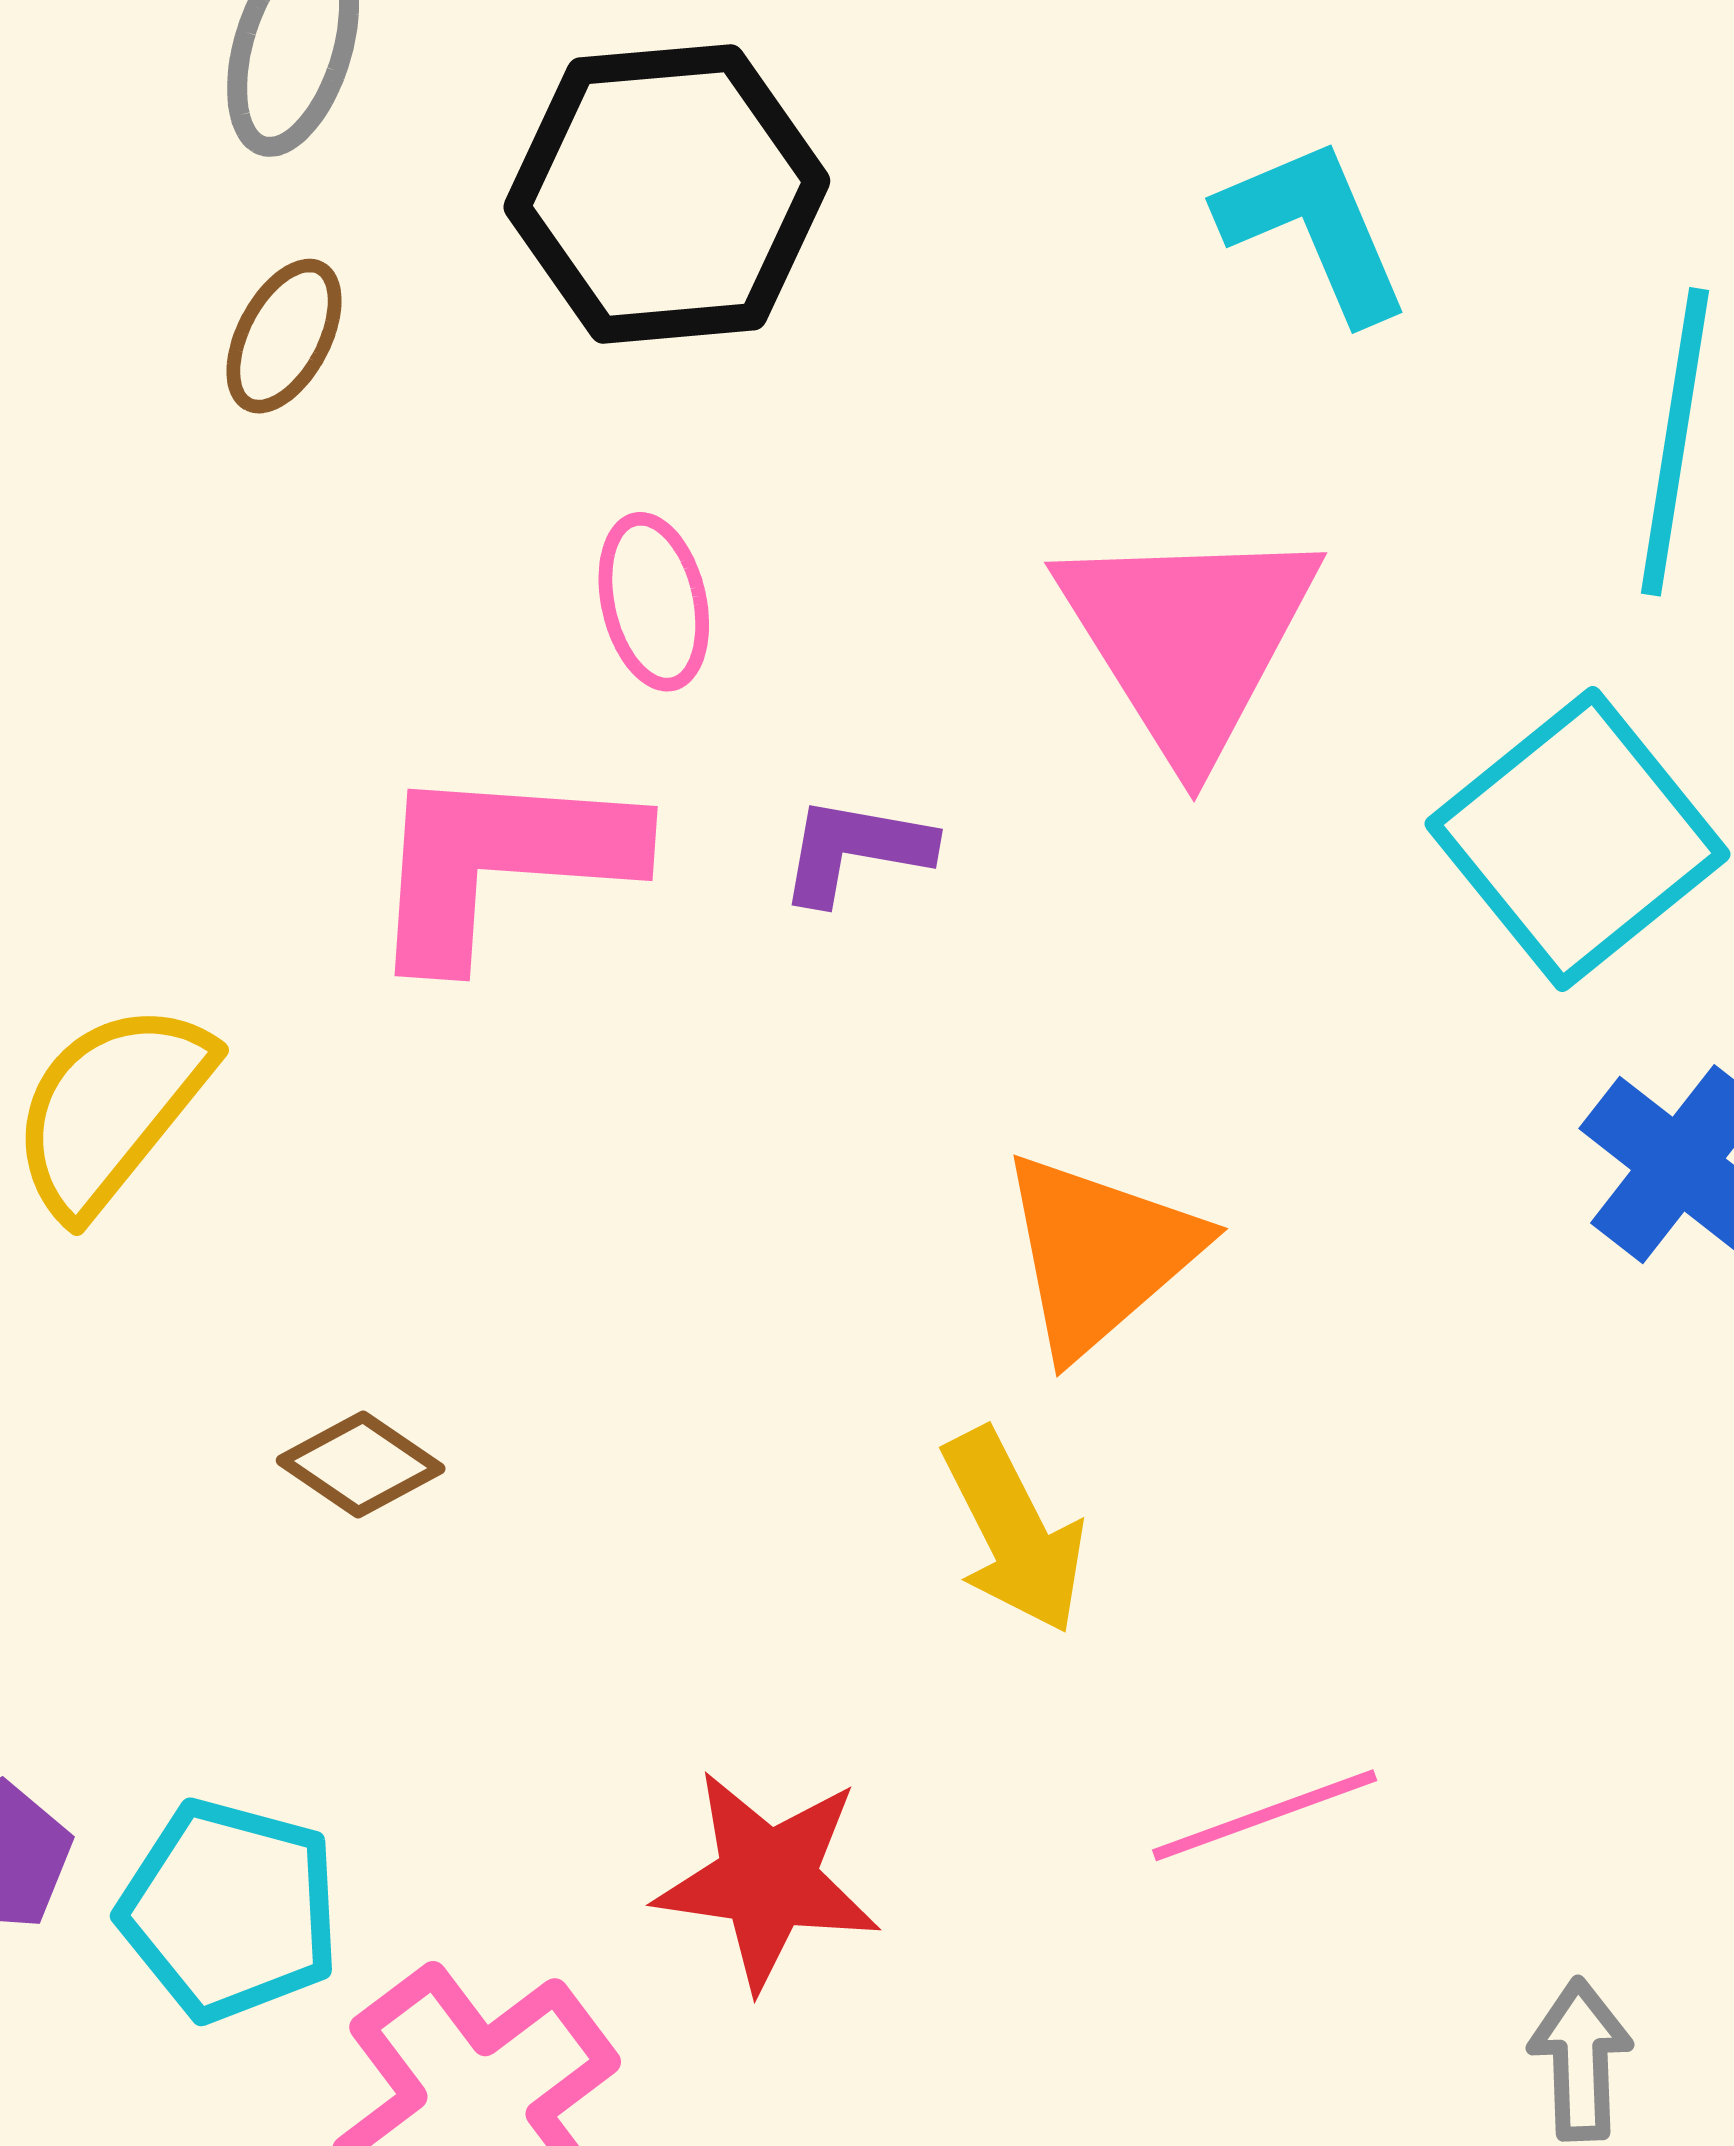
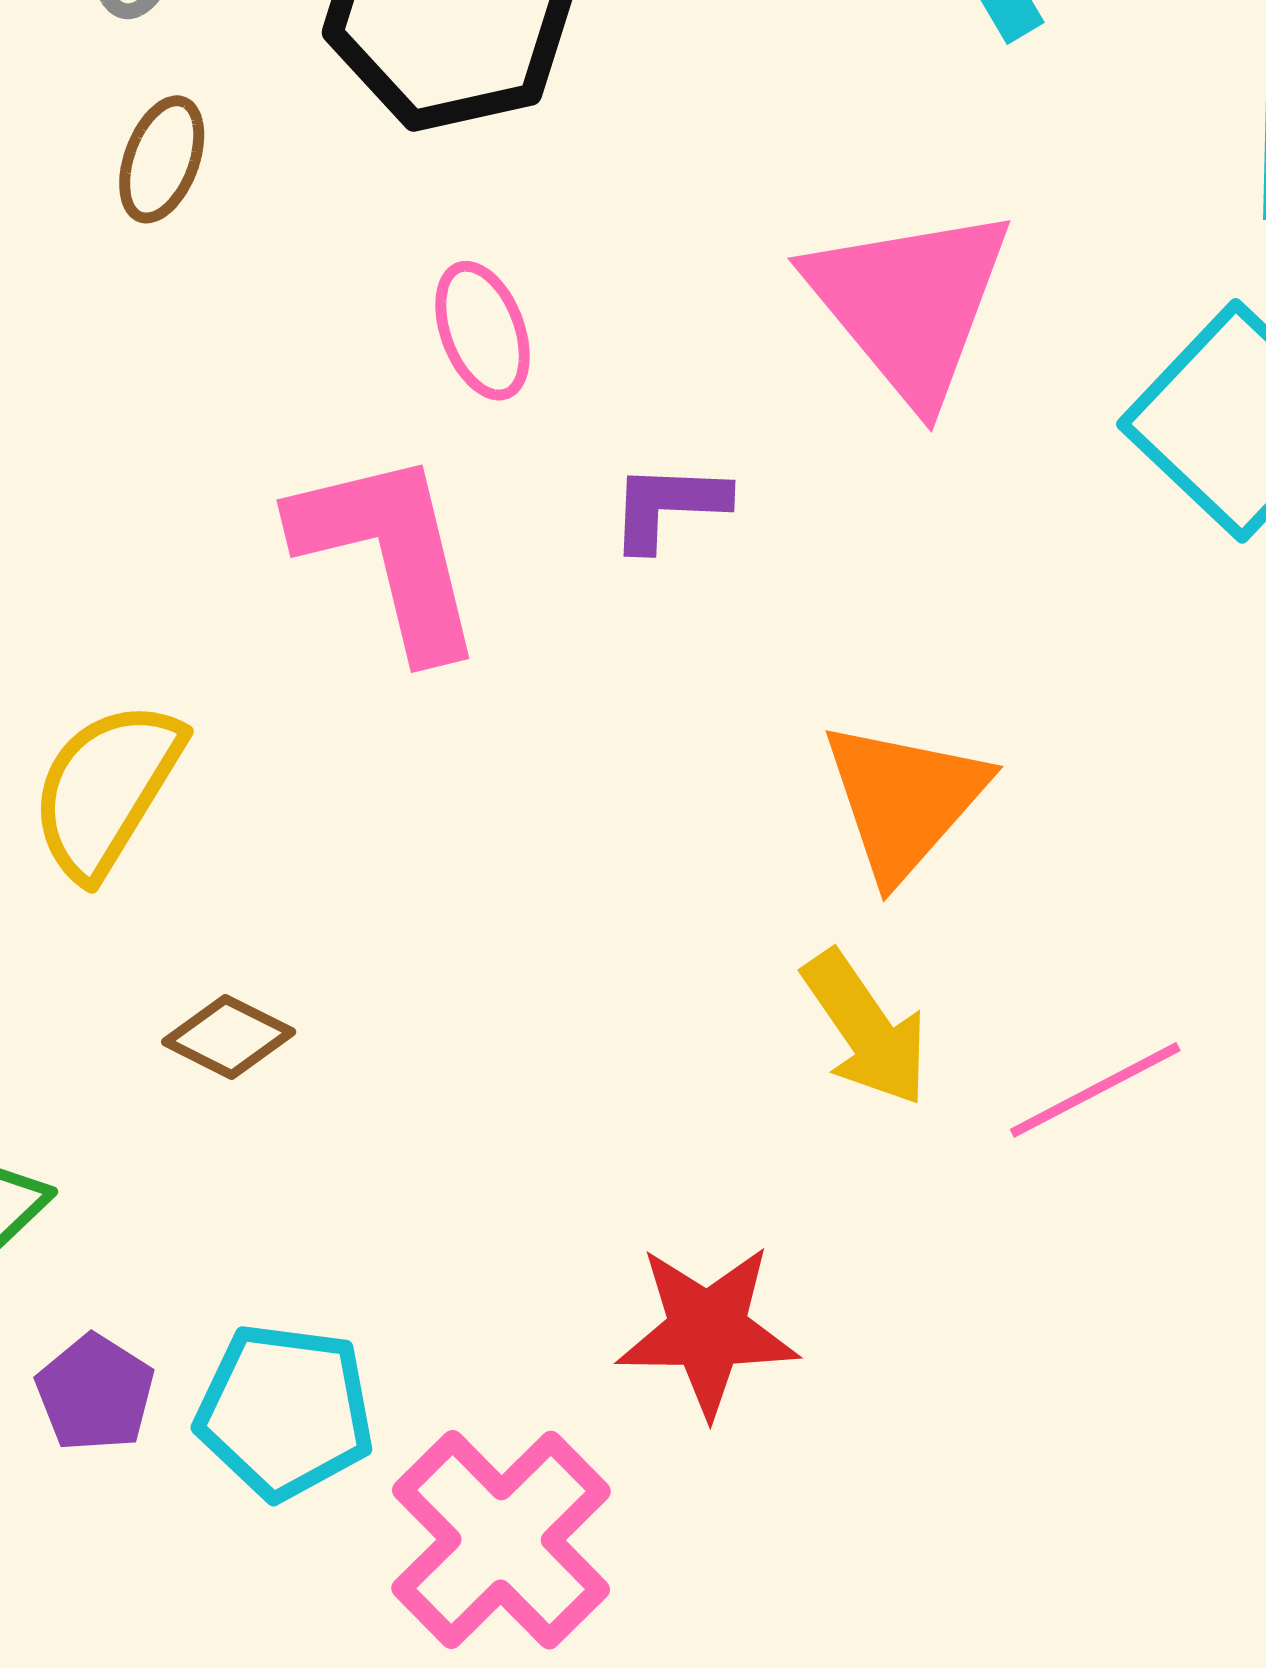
pink L-shape: (501, 862) -> (389, 553), turned 80
brown diamond: (361, 1464) -> (229, 1037), moved
pink line: (1265, 1815) -> (1095, 1090), moved

